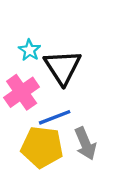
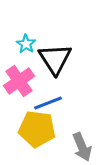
gray arrow: (85, 144) -> (82, 147), moved

